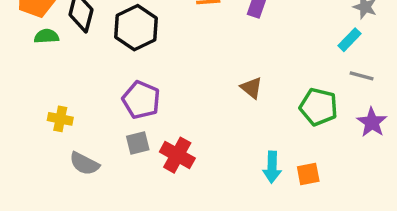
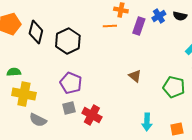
green semicircle: (46, 36) -> (14, 72), moved
yellow cross: (60, 119) -> (24, 94), size x1.6
orange square: (308, 174) -> (177, 129), moved

